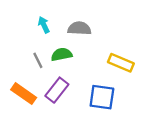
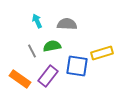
yellow rectangle: (121, 63) -> (102, 53), turned -40
blue square: (102, 97) -> (77, 66), moved

